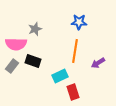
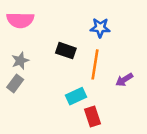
gray star: (35, 29) -> (20, 61), moved
pink semicircle: (16, 44) -> (20, 20), moved
black rectangle: (33, 61) -> (66, 51), moved

